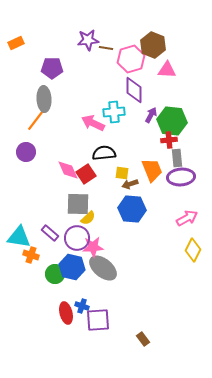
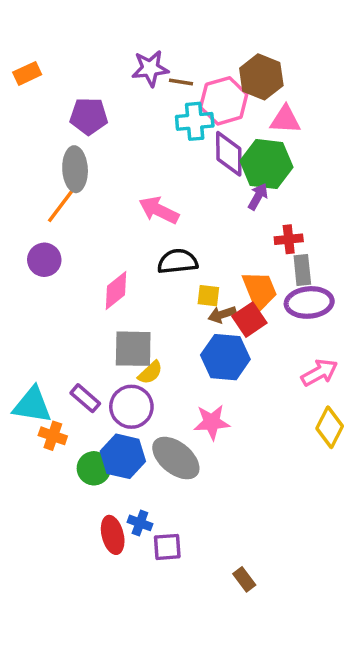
cyan cross: (114, 112) -> (195, 121), moved
green hexagon: (172, 121) -> (266, 164), moved
pink diamond: (68, 170) -> (116, 291), turned 75
red square: (86, 174) -> (249, 320), moved
pink star: (93, 247) -> (212, 422), moved
purple square: (98, 320) -> (167, 547), size x0.7

